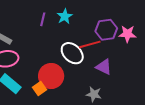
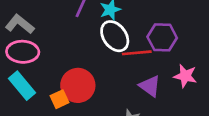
pink star: (127, 34) -> (185, 76), moved
white ellipse: (72, 53) -> (115, 36), moved

